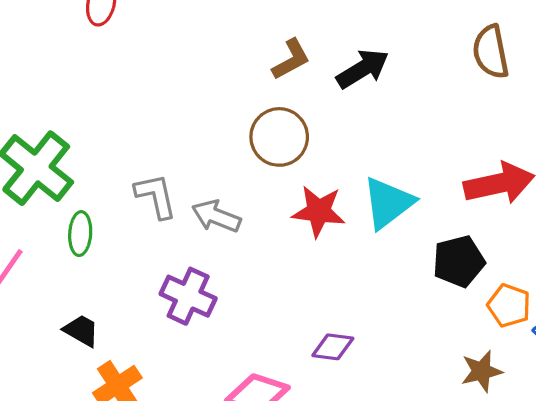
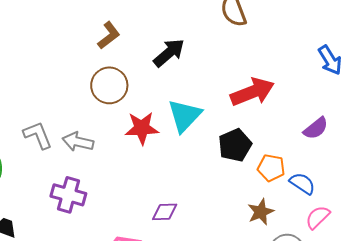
black arrow: (363, 69) -> (169, 53), moved

